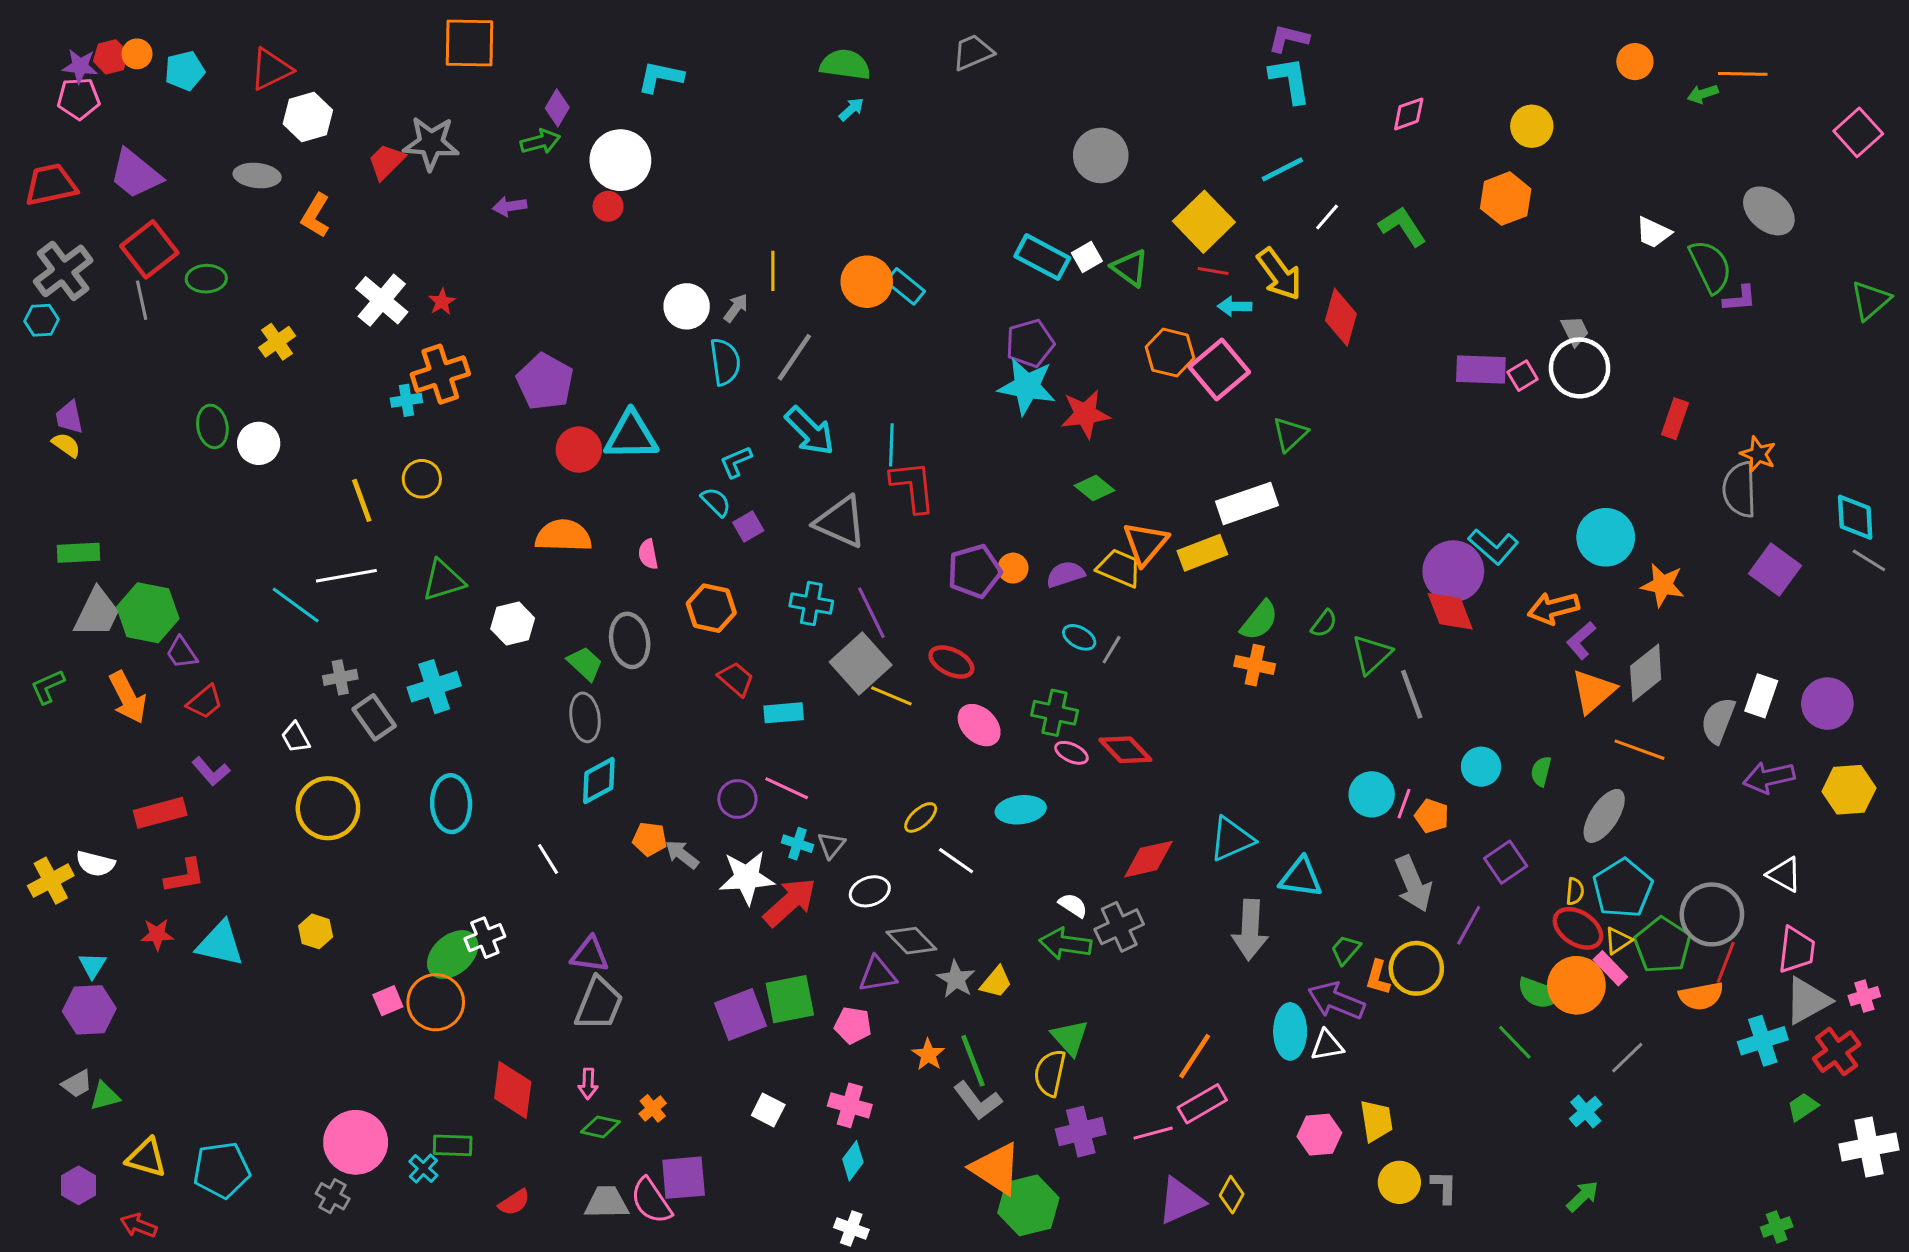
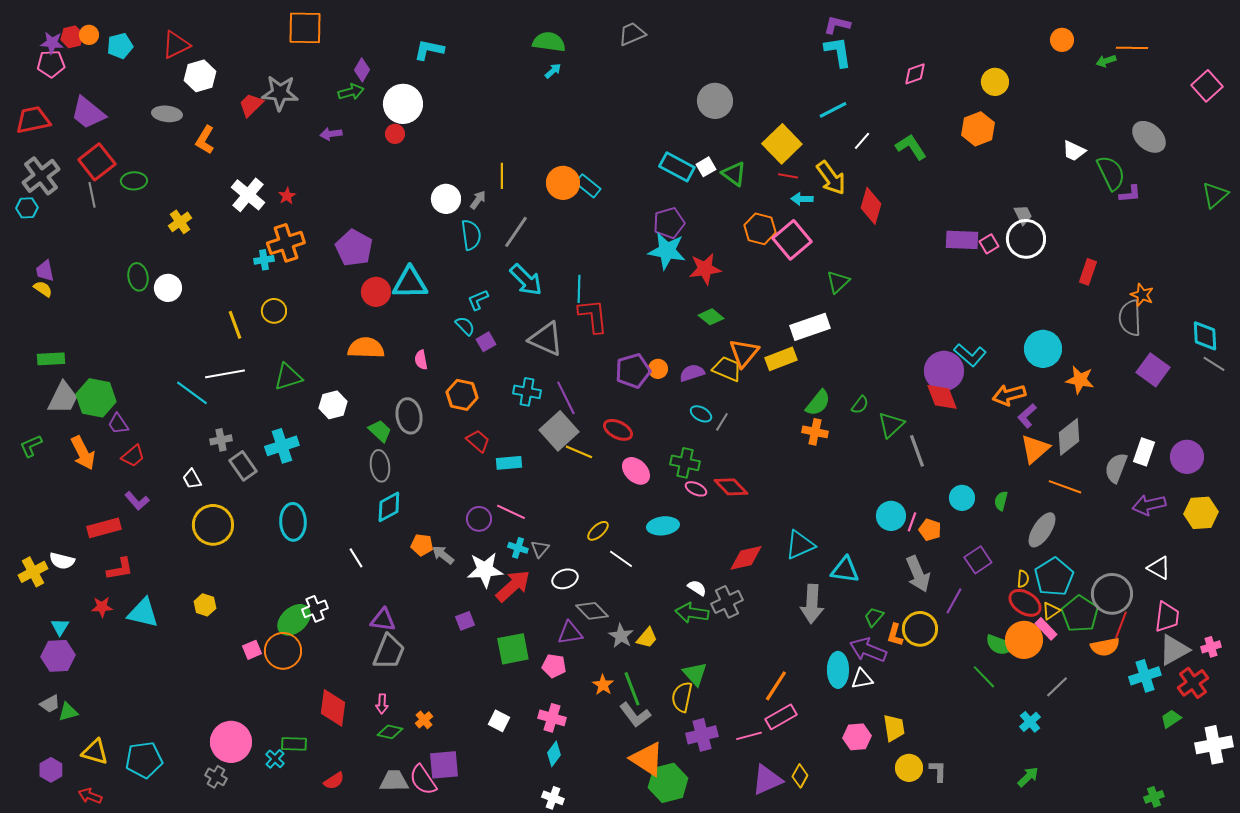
purple square: (740, 1015) -> (465, 621), moved, size x0.6

